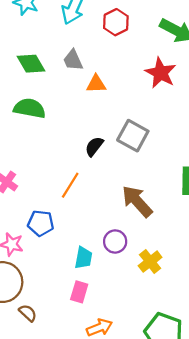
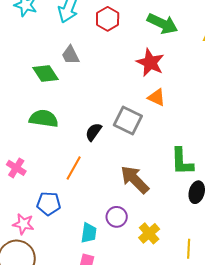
green diamond: (31, 64) -> (45, 73), moved
orange triangle: (96, 84) -> (157, 97), moved, turned 30
green semicircle: (30, 108) -> (44, 119), moved

